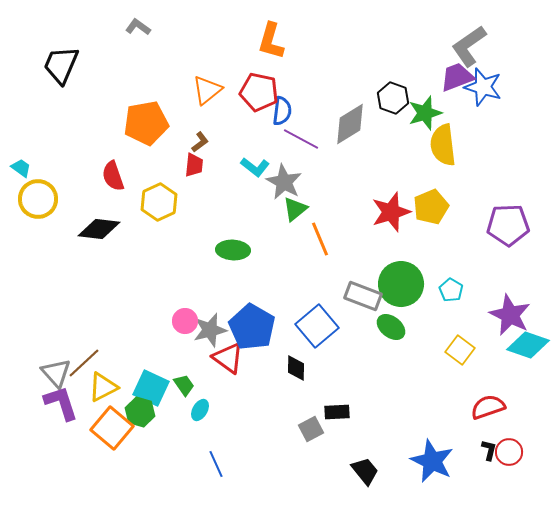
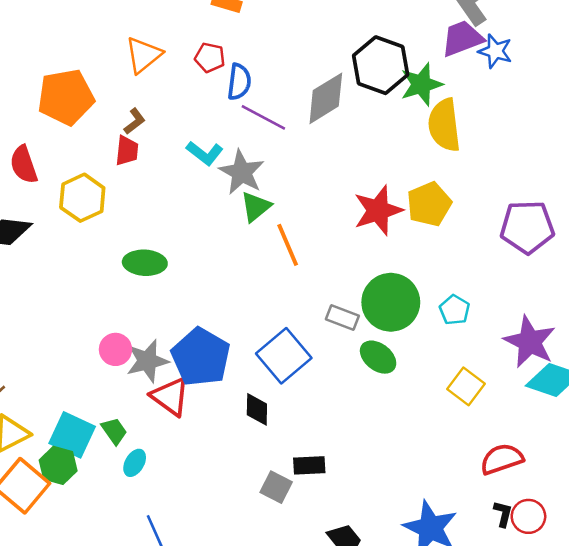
blue star: (483, 87) -> (495, 51), size x0.7
red pentagon: (259, 92) -> (210, 58), size x0.6
black hexagon: (393, 98) -> (381, 65), size x1.4
green ellipse: (233, 250) -> (145, 263), moved
gray rectangle: (363, 296) -> (342, 318), size x0.7
gray square: (311, 429) -> (276, 487), turned -35

